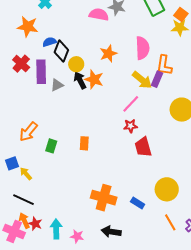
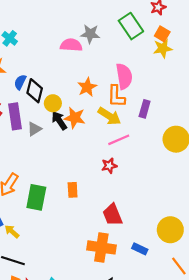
blue semicircle: (49, 42) -> (20, 82), turned -40
orange L-shape: (164, 65) -> (116, 96), moved
yellow arrow: (142, 80) -> (109, 116), moved
pink line: (131, 104) -> (119, 140), turned 30
red star: (130, 126) -> (109, 166), moved
green rectangle: (51, 146) -> (36, 197), size x1.6
red trapezoid: (143, 147) -> (112, 215), moved

